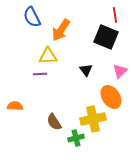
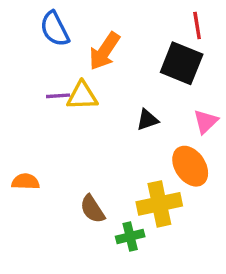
black triangle: (86, 70) -> (147, 120), turned 48
purple line: (40, 74) -> (58, 96), moved

